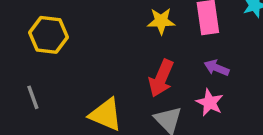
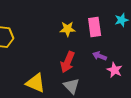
pink star: (210, 102) -> (115, 70), moved

